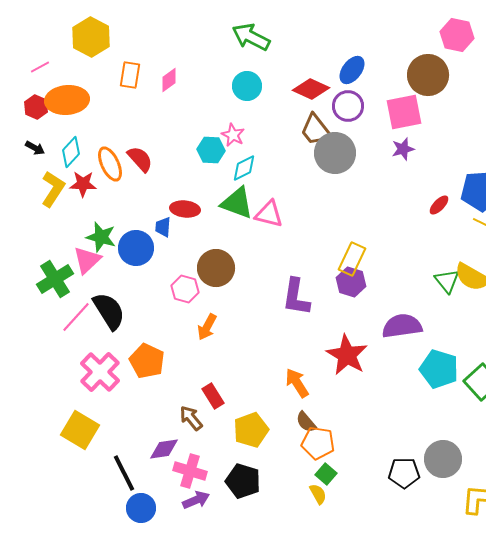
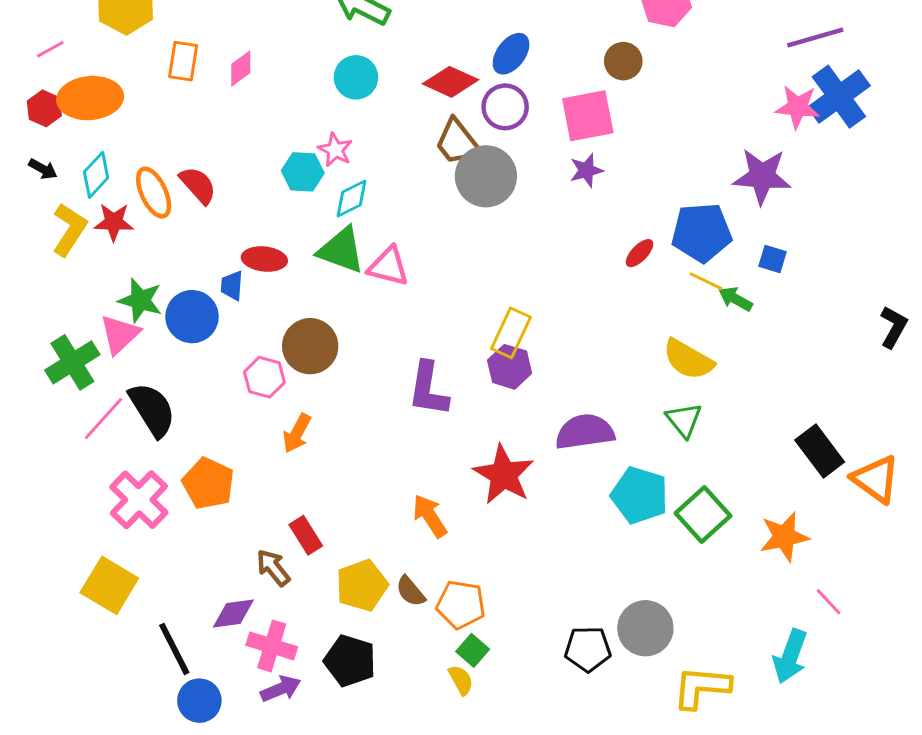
brown circle: (428, 75) -> (623, 61), size x0.6
green triangle: (447, 281) -> (684, 420), moved
brown semicircle: (306, 422) -> (411, 591), moved

